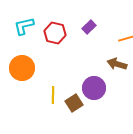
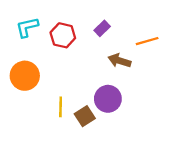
brown arrow: (117, 64) -> (119, 61), moved

